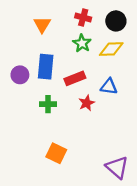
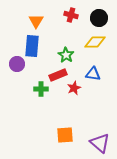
green star: (82, 43) -> (66, 55), moved
blue rectangle: (46, 67) -> (32, 46), moved
red rectangle: (75, 78) -> (58, 75), moved
orange square: (56, 153) -> (65, 135), moved, turned -30

